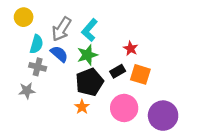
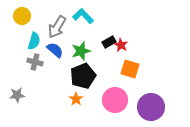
cyan L-shape: (90, 30) -> (83, 16), moved, turned 95
black rectangle: (118, 71) -> (109, 42), moved
gray star: (27, 91) -> (17, 95), moved

